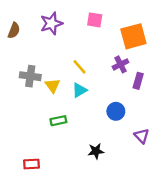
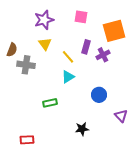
brown semicircle: (14, 30) -> (12, 50), moved
purple rectangle: (138, 81) -> (86, 47), moved
yellow triangle: (53, 86) -> (45, 44), moved

